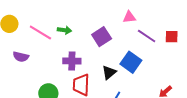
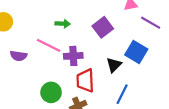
pink line: (40, 32) -> (49, 45), moved

